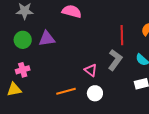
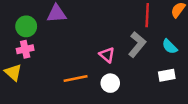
green circle: (23, 40) -> (26, 26), moved
yellow triangle: (14, 90) -> (13, 72), turned 49

